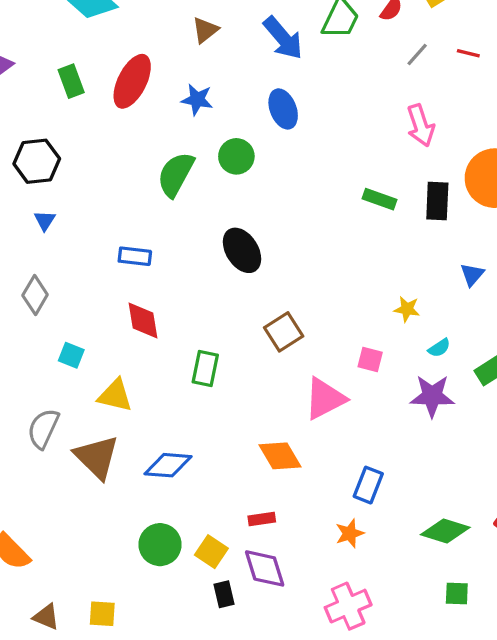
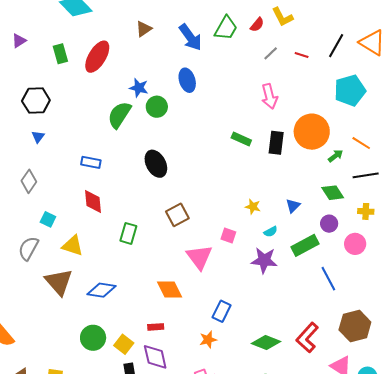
blue star: (197, 100) -> (139, 88), moved
blue triangle: (472, 274) -> (293, 206), moved
pink triangle: (325, 399) -> (199, 257), turned -44
gray semicircle: (43, 429) -> (28, 248), moved

